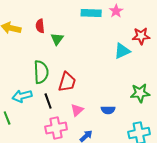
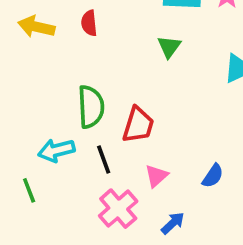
green triangle: (57, 39) -> (169, 47), moved
blue semicircle: (108, 110) -> (213, 176), turned -56
pink cross: (56, 128) -> (118, 209), turned -30

